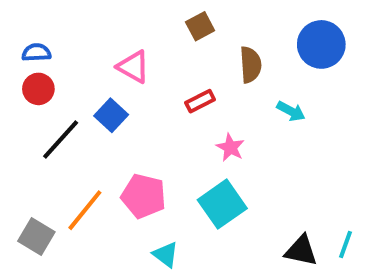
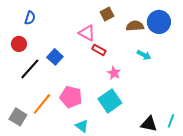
brown square: (200, 26) -> (107, 14), moved
blue semicircle: (36, 53) -> (30, 18), moved, turned 112
brown semicircle: (251, 65) -> (135, 26), moved, turned -90
pink triangle: (133, 67) -> (87, 33), moved
red rectangle: (200, 101) -> (99, 50), turned 56

